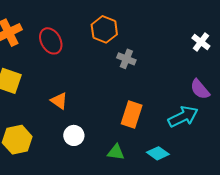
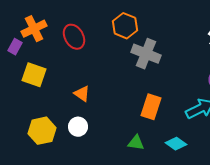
gray cross: (126, 59) -> (146, 54), size x1.6
white circle: (74, 135) -> (78, 127), moved

